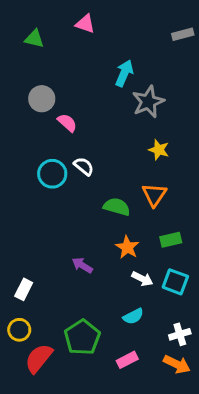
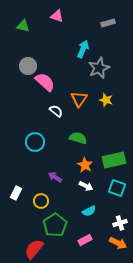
gray rectangle: (183, 34) -> (108, 23), moved
pink semicircle: (67, 123) -> (45, 82), size x1.5
cyan circle: (52, 174) -> (35, 142), moved
orange triangle: (154, 195) -> (79, 99), moved
green rectangle: (171, 240) -> (114, 160), size x1.6
white arrow: (142, 279) -> (86, 186), moved
yellow circle: (19, 330) -> (41, 201), moved
red semicircle: (39, 358) -> (34, 249), moved

